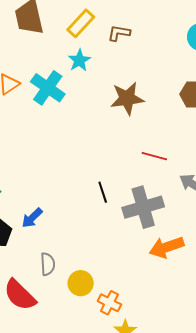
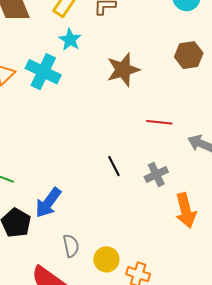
gray cross: (143, 207) -> (156, 174), size x0.6
blue arrow: (32, 218) -> (48, 203), size x1.4
orange arrow: (167, 247) -> (186, 210), turned -76

